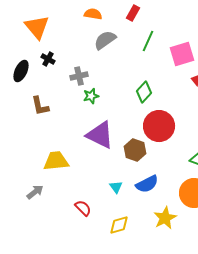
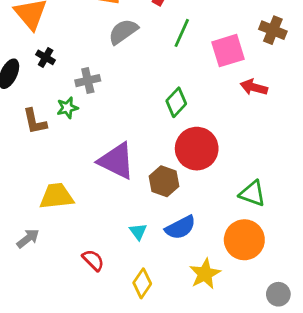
green star: (91, 96) -> (67, 108), moved
yellow diamond: (119, 225) -> (142, 283), turned -40

